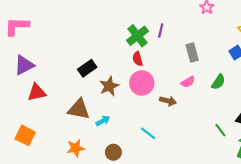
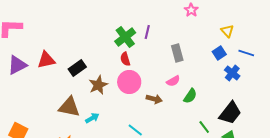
green semicircle: (218, 82) -> (190, 96), moved
red triangle: (37, 92) -> (46, 60), moved

